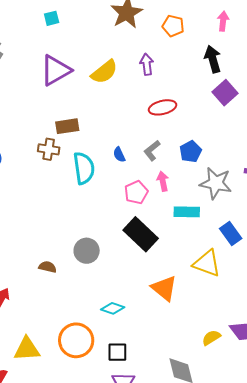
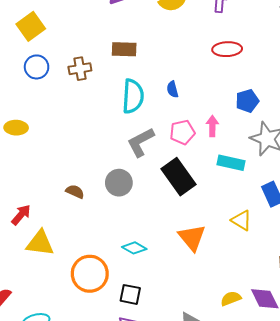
brown cross: (49, 149) -> (80, 69), moved, turned -30
gray L-shape: (152, 151) -> (141, 142), moved, size x1.4
yellow triangle: (207, 263) -> (241, 220), size x0.7
yellow triangle: (27, 349) -> (40, 243), moved

